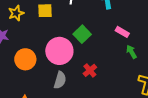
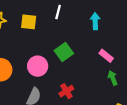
pink circle: (59, 51) -> (38, 66), size x0.7

